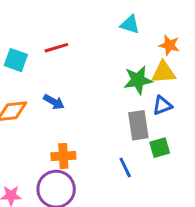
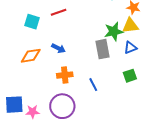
gray rectangle: (138, 125) -> (102, 49), moved
orange cross: (63, 156) -> (65, 75), moved
blue line: (125, 168) -> (93, 85), moved

